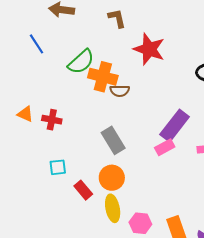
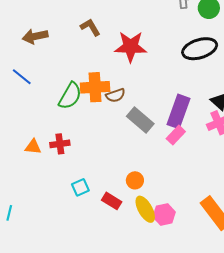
green semicircle: (81, 62) -> (70, 96), moved
gray rectangle: (113, 140) -> (140, 120), moved
orange circle: (112, 178) -> (135, 180), size x0.7
pink hexagon: (140, 223) -> (164, 215), moved

